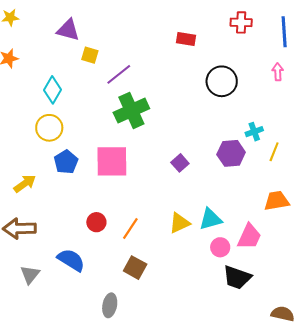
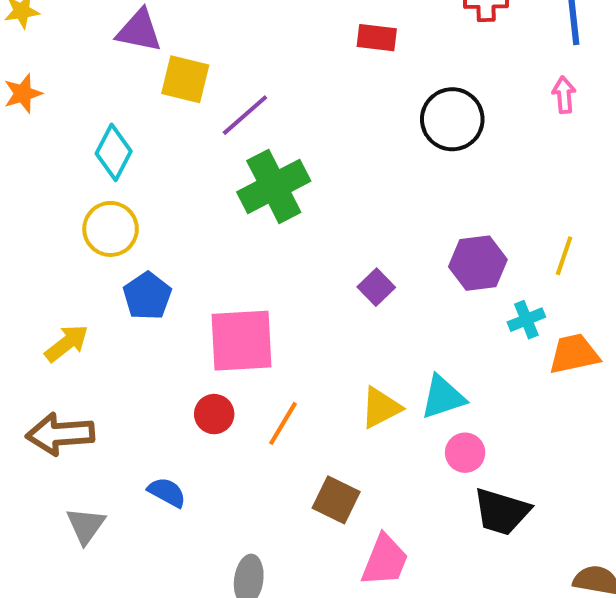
yellow square: (90, 55) -> (185, 79), size x1.4
cyan cross: (254, 132) -> (526, 320), moved
pink square: (112, 161) -> (242, 341), moved
pink trapezoid: (249, 237) -> (385, 560), moved
blue semicircle: (71, 260) -> (167, 492), size x0.7
brown square: (135, 268) -> (336, 500), moved

